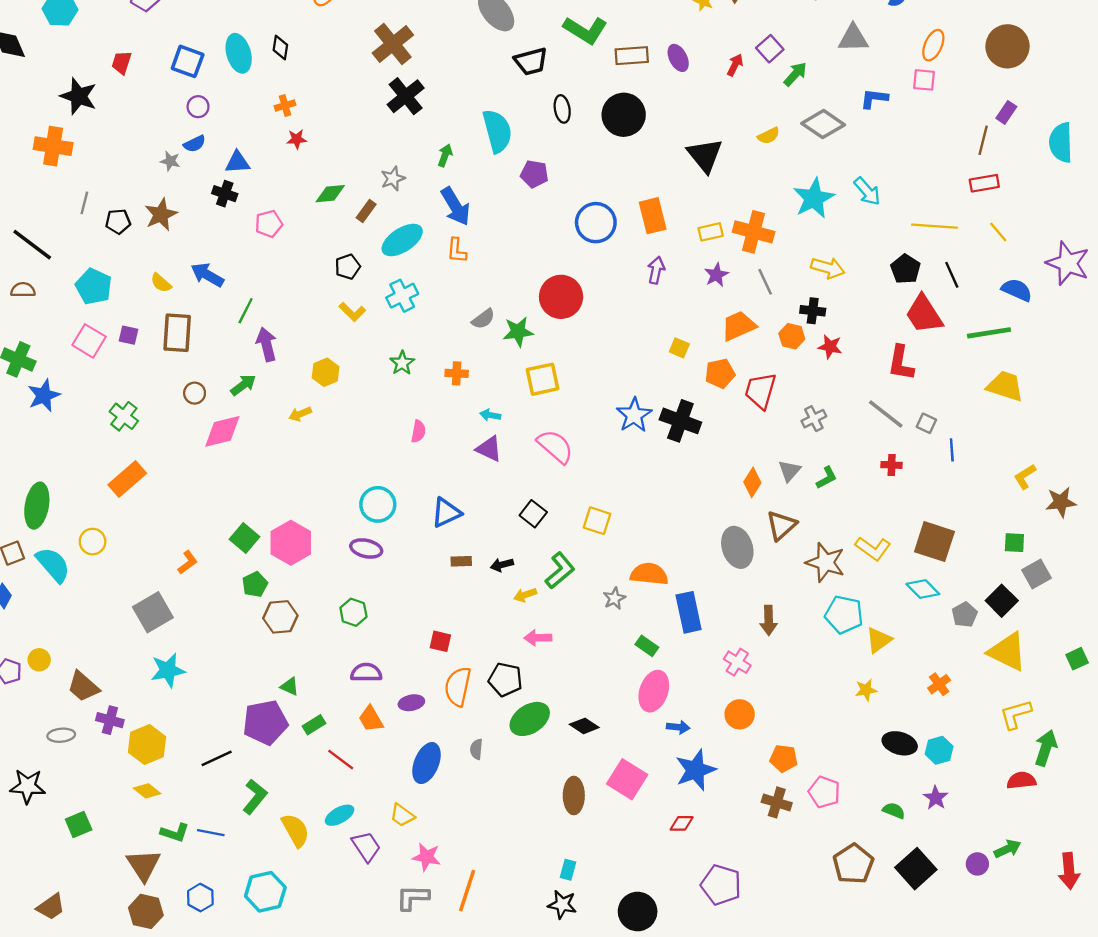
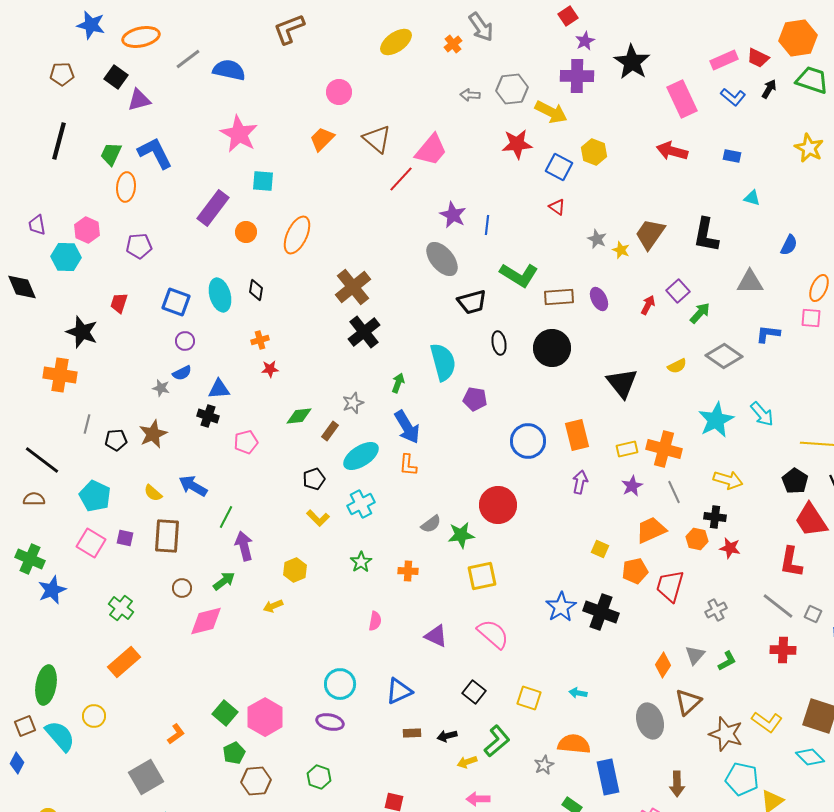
cyan arrow: (490, 415) -> (578, 693), moved
red cross: (892, 465) -> (783, 650), size x1.4

